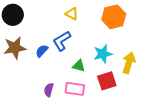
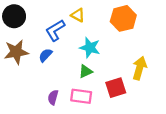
blue L-shape: (62, 41) -> (55, 30), moved
cyan star: (103, 54) -> (90, 48), moved, turned 30
green triangle: (79, 66) -> (85, 71), turned -40

